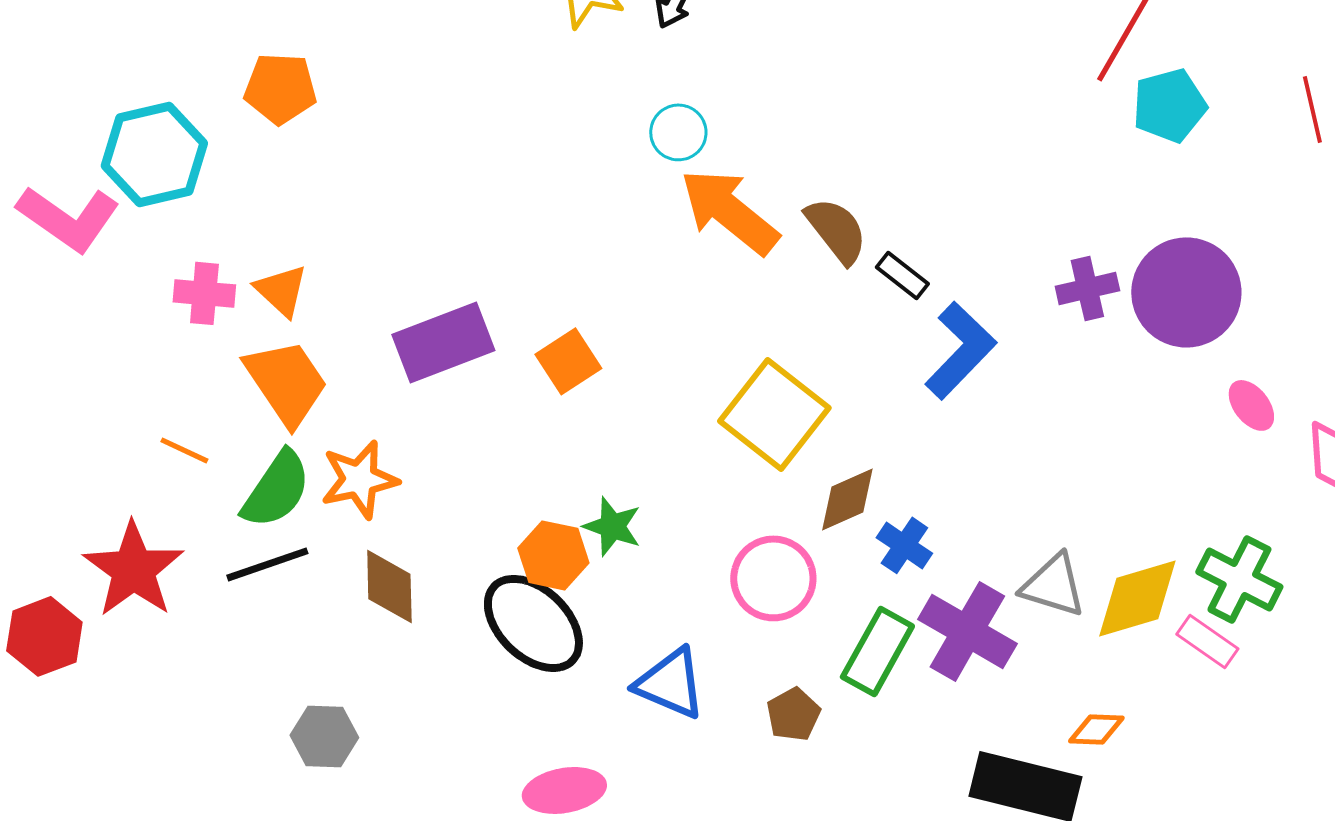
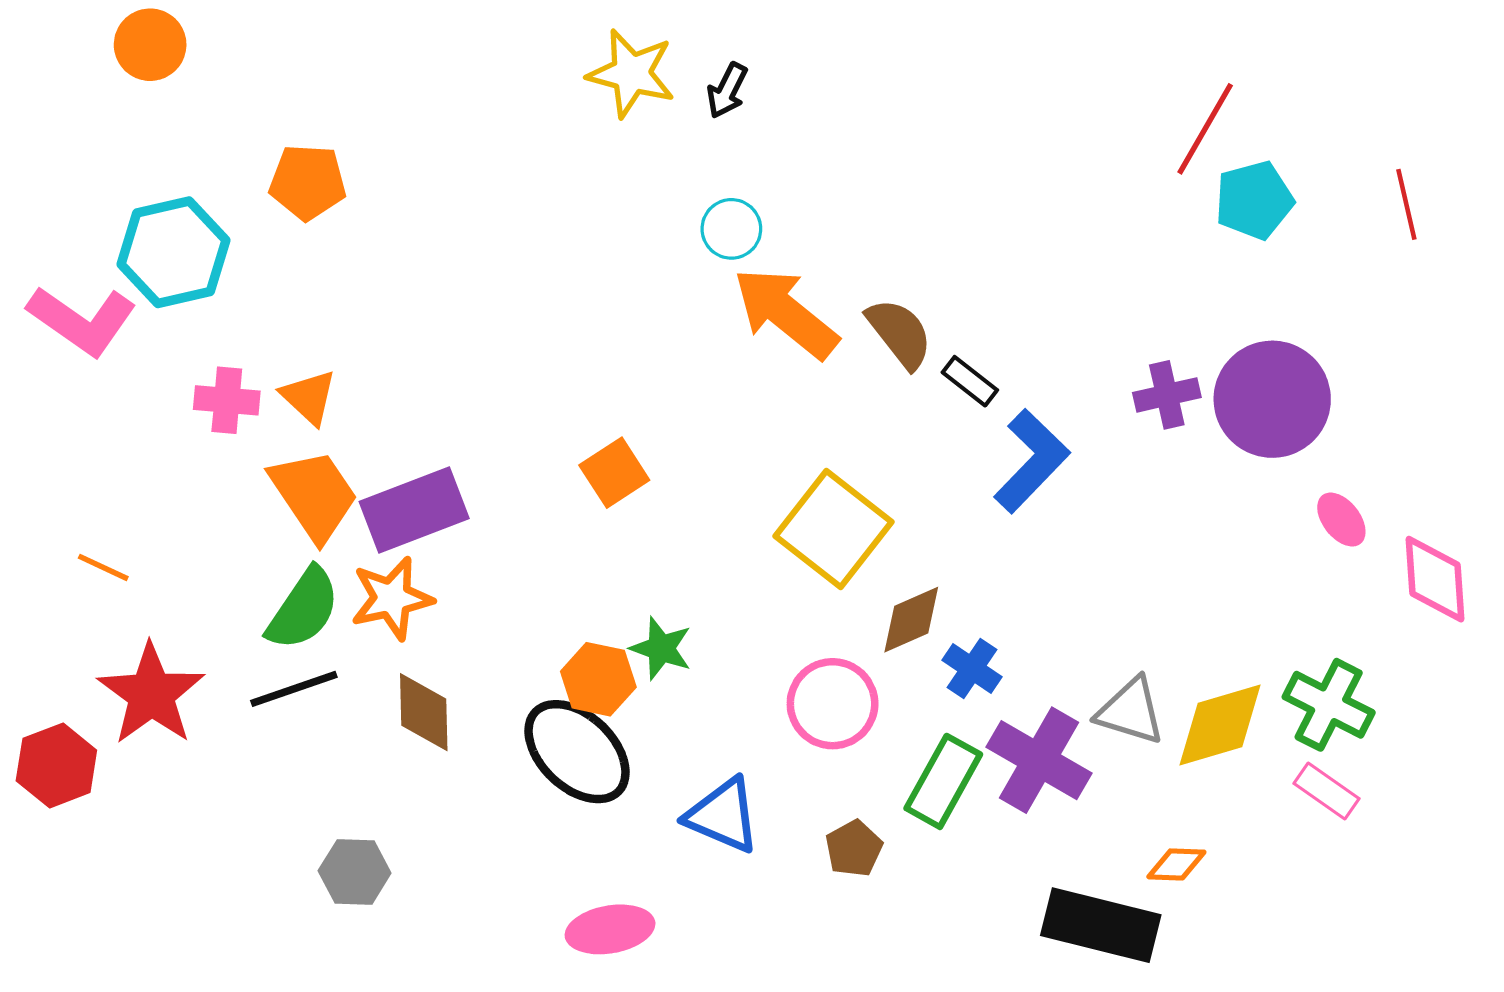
purple rectangle: (443, 342) -> (414, 510), moved
orange line: (184, 450) -> (103, 567), moved
pink rectangle: (1207, 641) -> (1326, 791), moved

